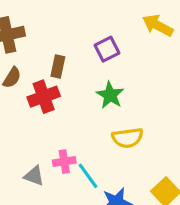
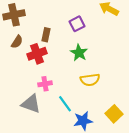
pink cross: (64, 162) -> (45, 84), moved
gray triangle: (34, 176) -> (31, 104), size x1.5

